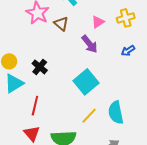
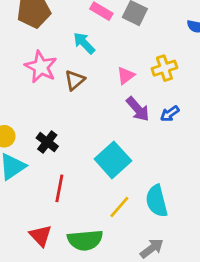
brown triangle: (61, 24) -> (75, 80), turned 42
purple arrow: (90, 44) -> (138, 109), moved
red line: (35, 106) -> (59, 188), moved

